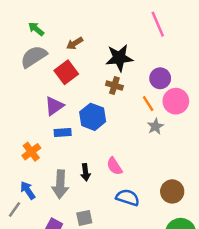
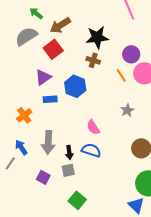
green arrow: (36, 29) -> (36, 13), moved
brown arrow: (75, 43) -> (60, 25), size x1.5
gray star: (155, 126) -> (127, 110), moved
black arrow: (85, 172) -> (69, 152), moved
blue semicircle: (128, 197) -> (91, 150), moved

